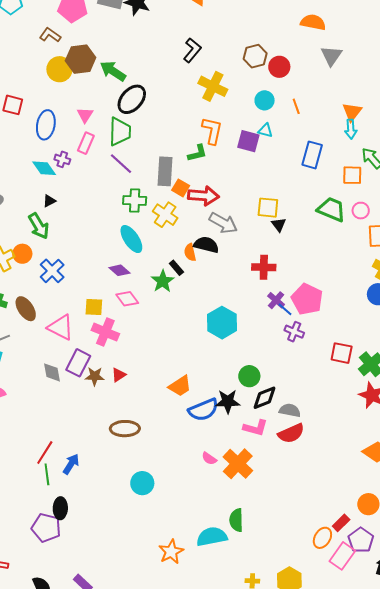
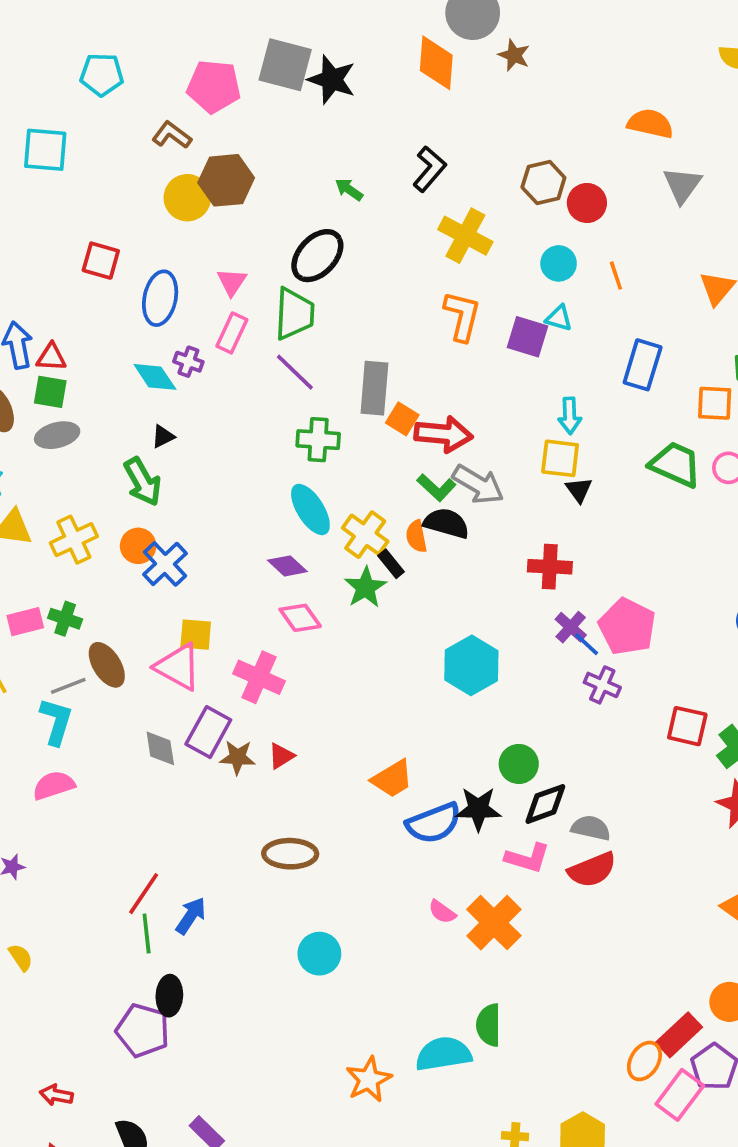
green arrow: (113, 71) -> (349, 189), moved, size x0.6
cyan arrow: (351, 129) -> (570, 416), moved
green L-shape: (197, 153) -> (436, 487), moved, turned 55
yellow cross: (165, 215) -> (365, 535), moved
orange circle: (22, 254) -> (138, 546), moved
yellow square: (94, 307) -> (196, 635), moved
brown ellipse: (26, 309) -> (107, 665), moved
red rectangle: (341, 523) -> (679, 1035), size x1.4

